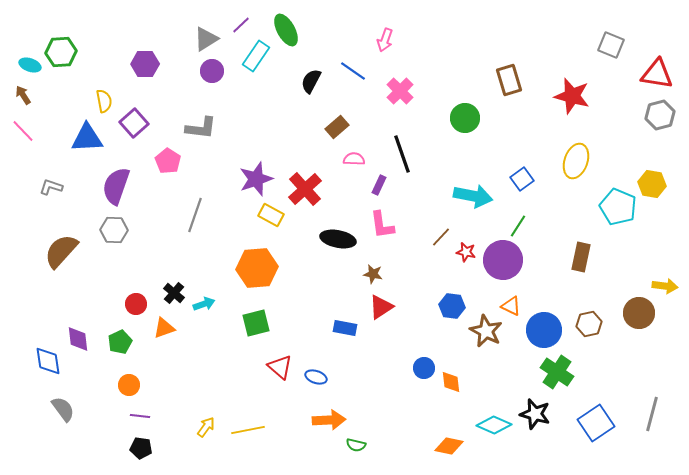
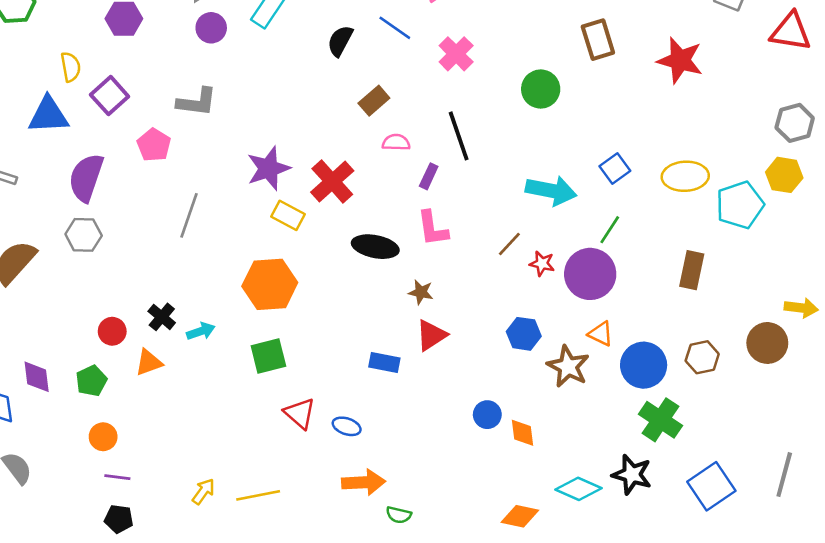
gray hexagon: (660, 115) -> (795, 123), moved
yellow ellipse: (576, 161) -> (685, 176), moved, turned 68
cyan pentagon: (618, 207) -> (740, 205), turned 30

